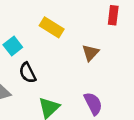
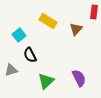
brown triangle: (90, 53) -> (76, 29), moved

